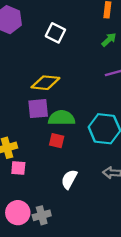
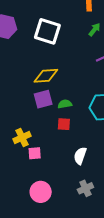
white square: (55, 33) -> (47, 31), size x1.5
green semicircle: (62, 118) -> (65, 104), size x0.6
gray cross: (42, 215) -> (85, 188), moved

